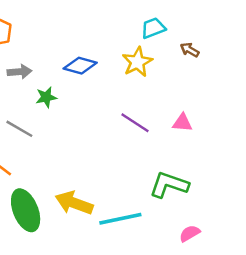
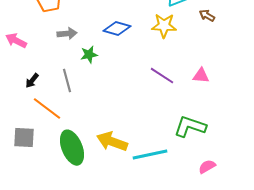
yellow star: (137, 62) -> (164, 26), turned 30
gray line: (19, 129) -> (67, 81), turned 45

